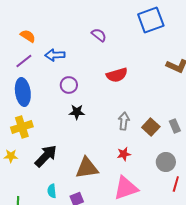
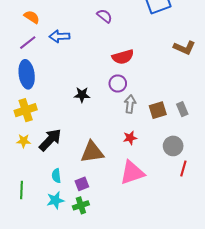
purple circle: (69, 85) -> (118, 84), moved
brown square: (151, 127) -> (158, 110), turned 30
yellow star: (11, 156) -> (24, 141), moved

